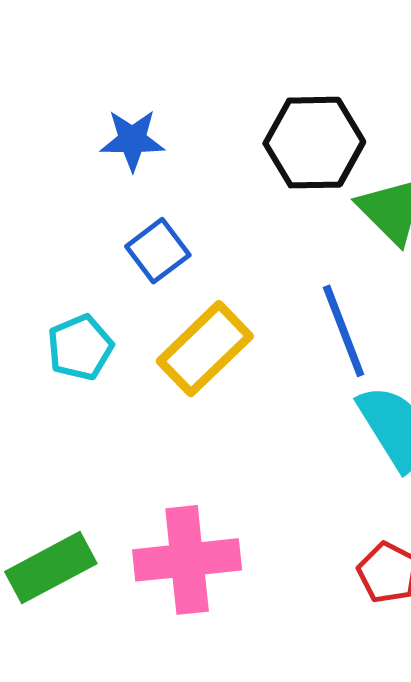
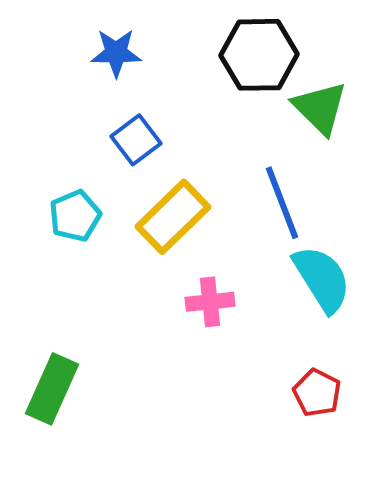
pink cross: (187, 560) -> (210, 302), moved, size x0.6
green rectangle: (51, 568) -> (52, 389), turned -38

